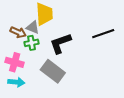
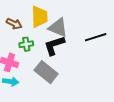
gray triangle: (33, 27) -> (58, 28), moved, size x1.5
brown arrow: (18, 32) -> (14, 24), moved

